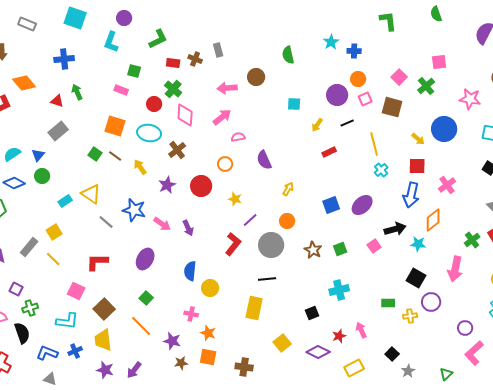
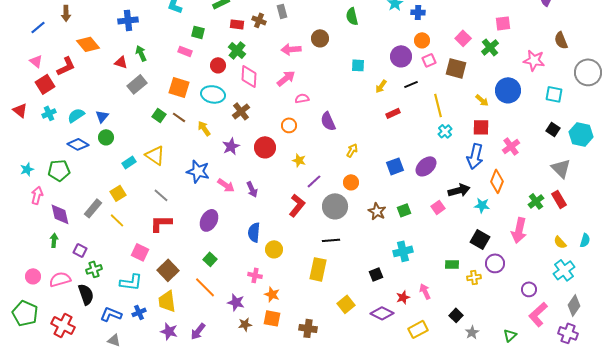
gray rectangle: (58, 131) -> (137, 84), moved
orange diamond: (433, 220) -> (497, 181), turned -30
gray line: (106, 222) -> (161, 195), moved

